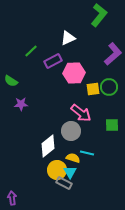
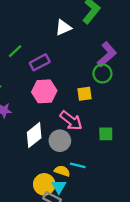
white triangle: (68, 38) -> (63, 28), moved
pink hexagon: (74, 73) -> (44, 91), moved
green circle: (109, 87) -> (102, 74), moved
white diamond: (48, 146) -> (34, 135), moved

